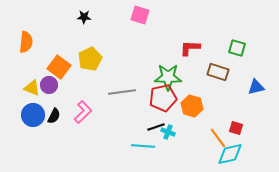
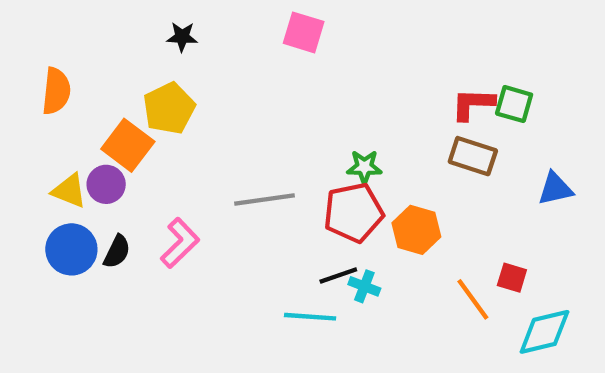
red L-shape: (190, 48) -> (473, 104), moved
yellow pentagon: (90, 59) -> (169, 108), moved
green star: (168, 77) -> (364, 167), size x0.6
cyan diamond: (230, 154) -> (544, 332), moved

